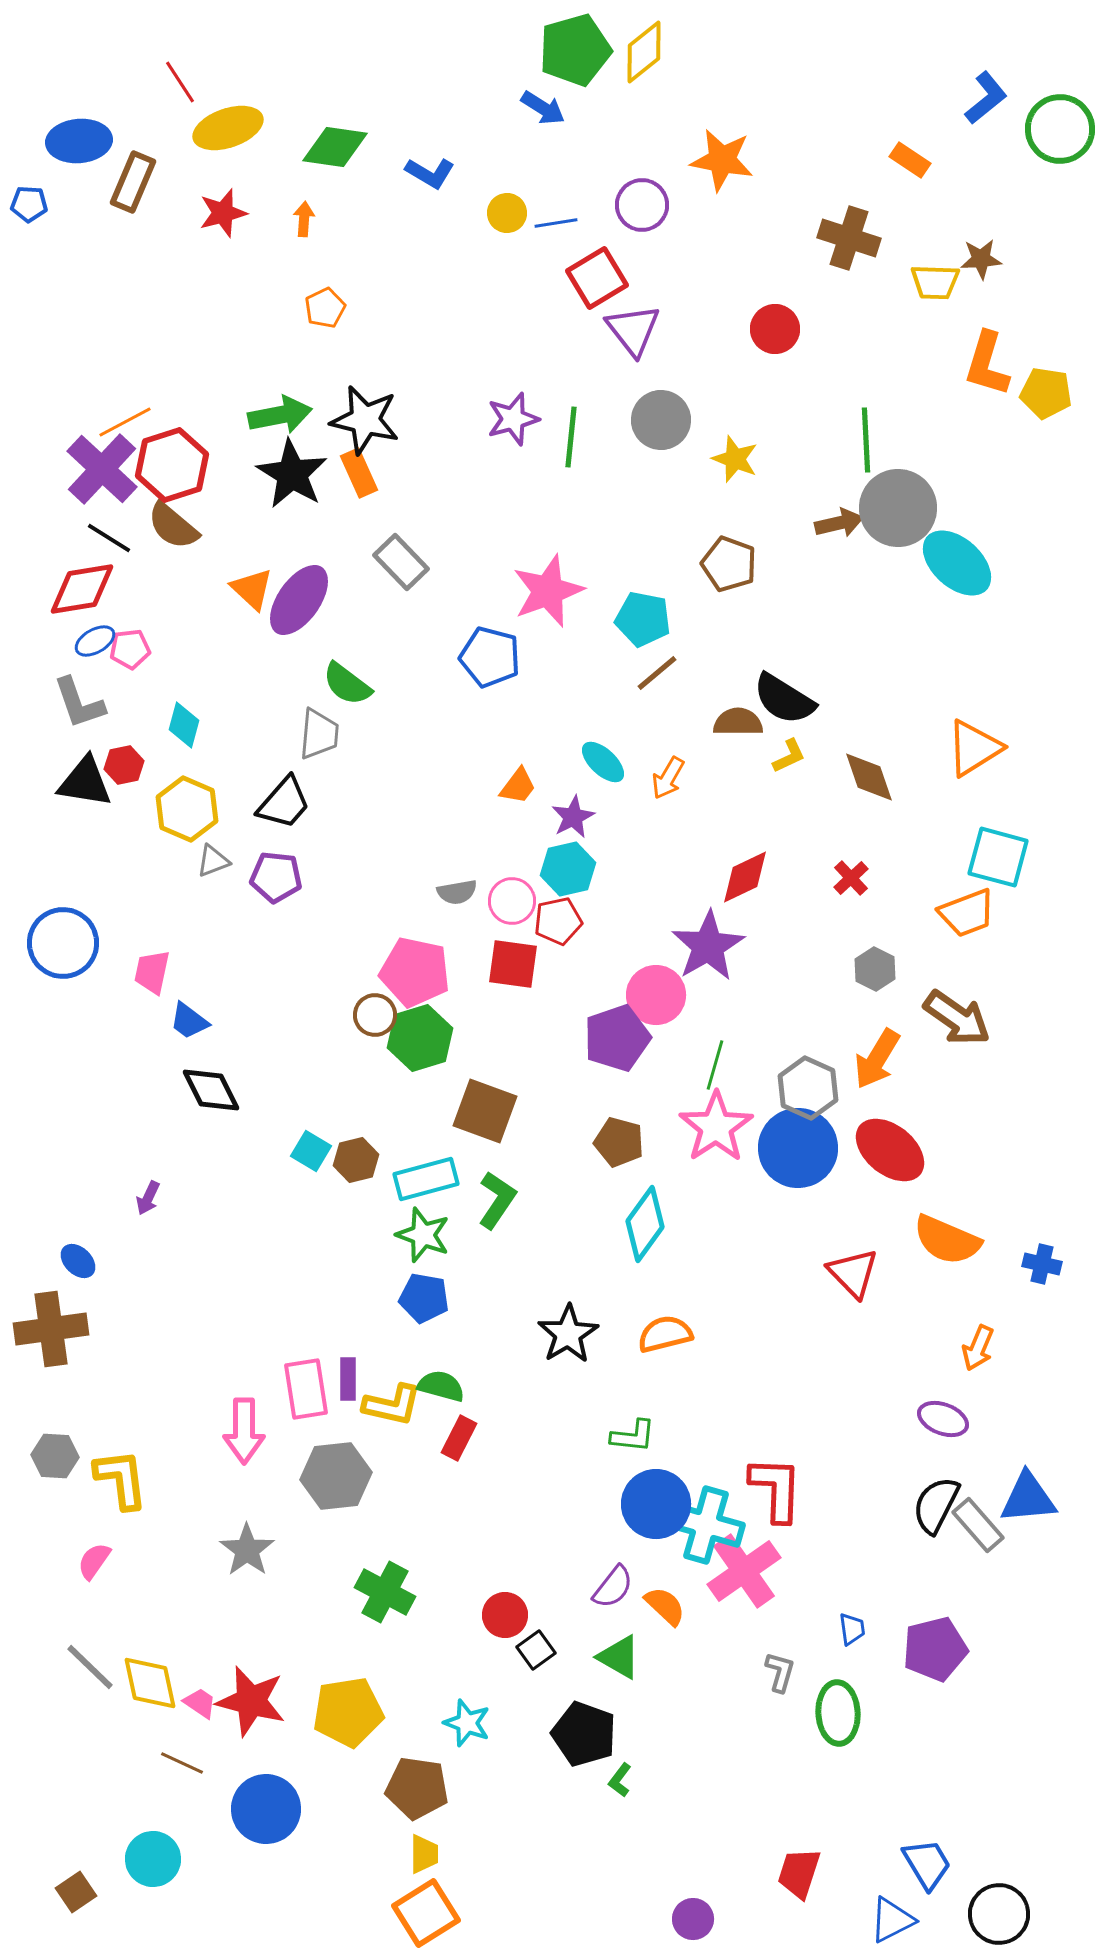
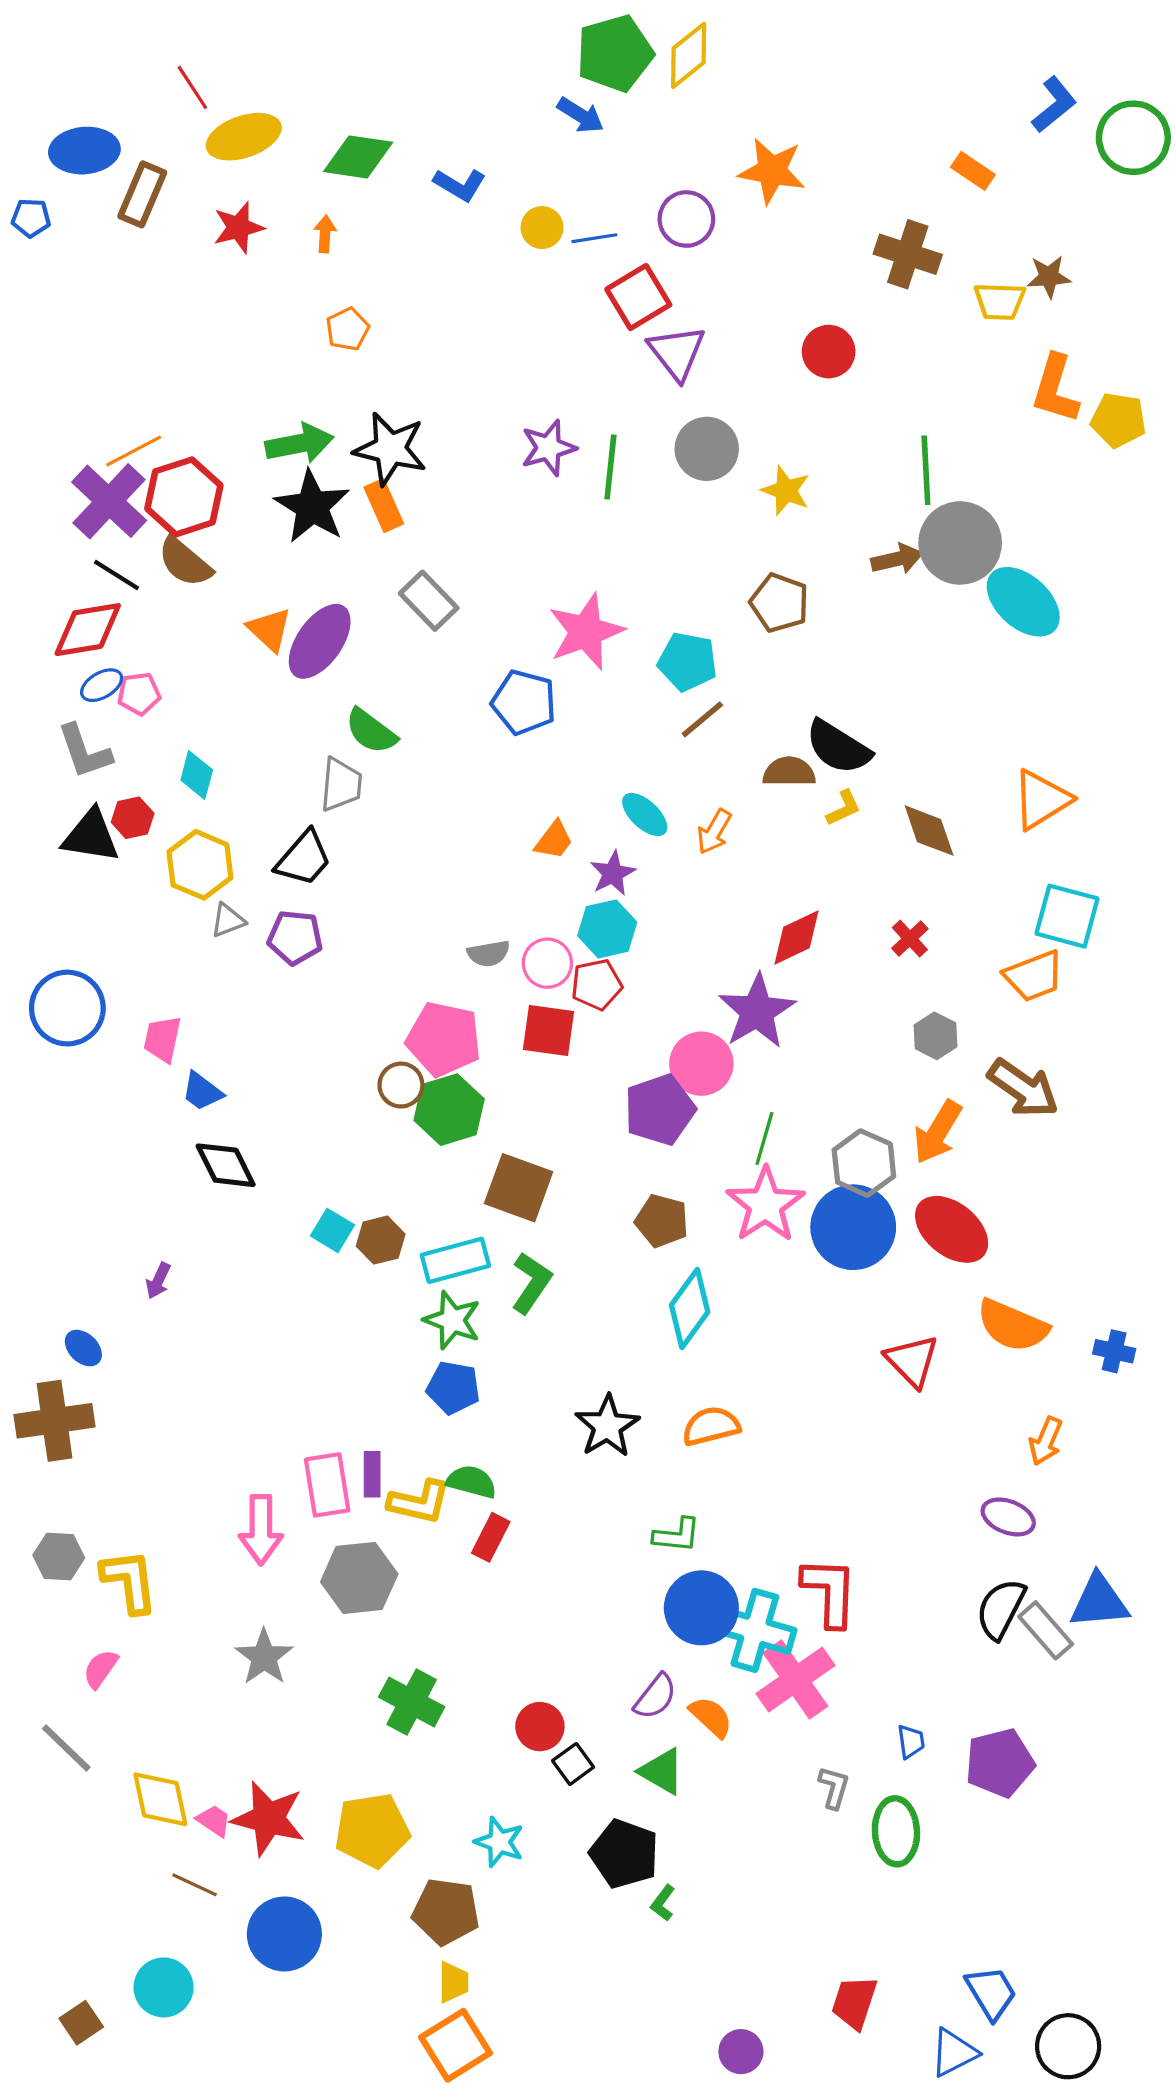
gray line: (90, 1667) -> (66, 1748), moved

